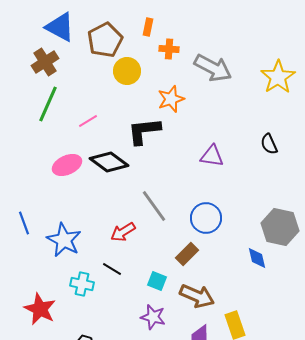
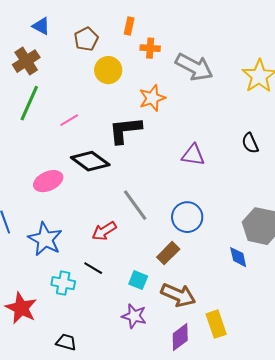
blue triangle: (60, 27) -> (41, 26), size x0.6
brown pentagon: (105, 40) -> (86, 39), size x0.7
pink ellipse: (67, 165) -> (48, 181), moved

